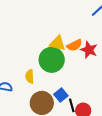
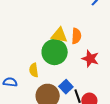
orange semicircle: (74, 45) -> (76, 36), turned -56
red star: (89, 50) -> (90, 59), moved

